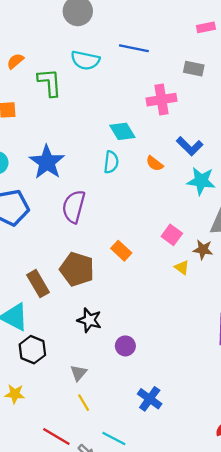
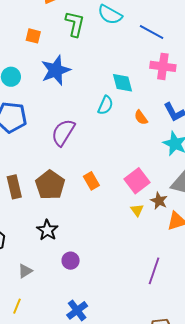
blue line: (134, 48) -> (152, 32), moved
blue star: (47, 162) -> (56, 70), moved
pink square: (172, 235) -> (137, 181), size x1.4
yellow line: (84, 403) -> (17, 306), moved, turned 35

